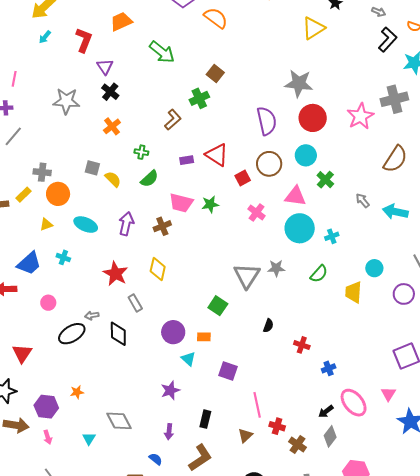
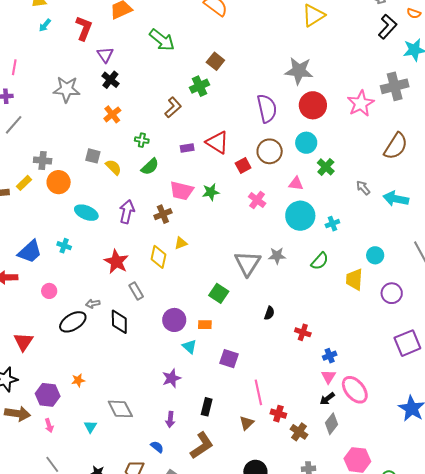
pink triangle: (295, 196) -> (296, 184), size x0.7
yellow triangle: (46, 224) -> (181, 243), moved
purple circle: (404, 294) -> (392, 293), moved
pink triangle: (388, 394) -> (328, 377), moved

